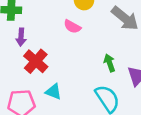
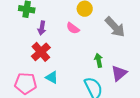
purple arrow: (21, 37) -> (42, 28), moved

